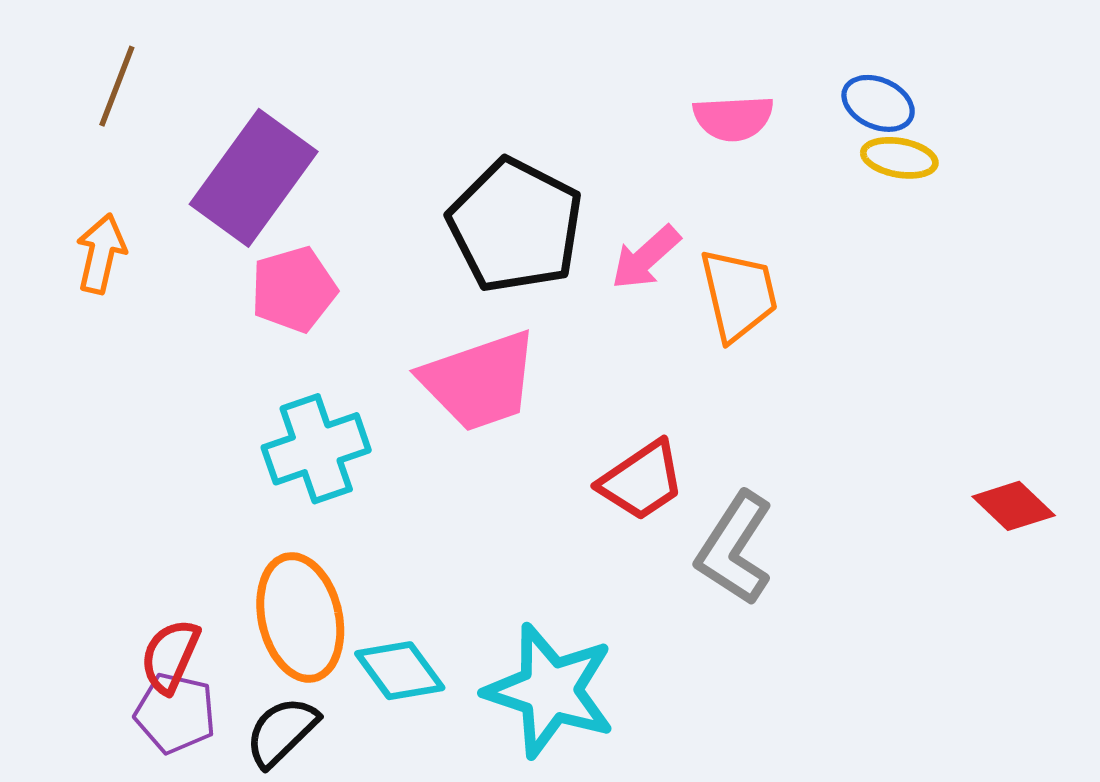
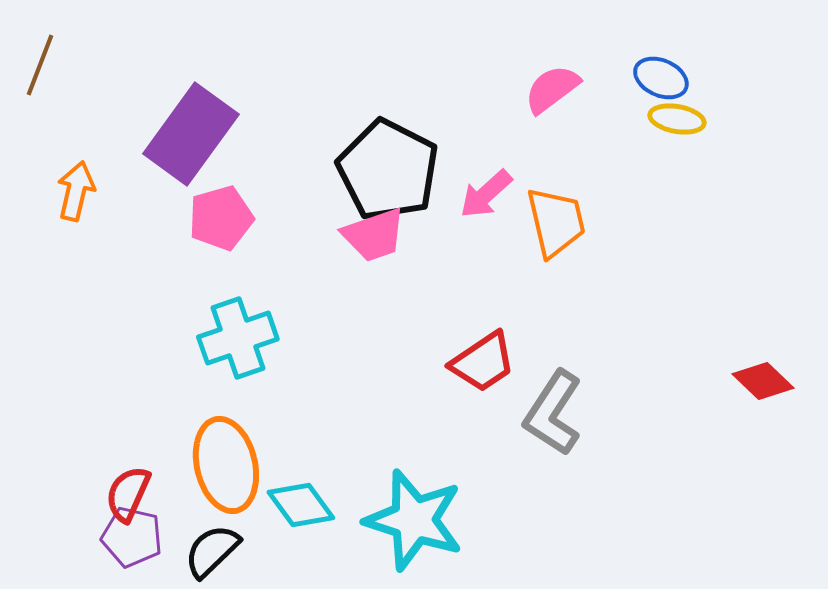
brown line: (117, 86) -> (40, 65), moved
pink semicircle: (733, 118) -> (552, 89), turned 146
pink trapezoid: (480, 381) -> (374, 235), moved, size x0.7

